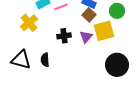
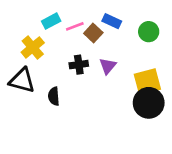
brown square: (89, 15) -> (93, 33), moved
yellow square: (104, 31) -> (147, 82), moved
black triangle: (21, 60) -> (22, 80), moved

